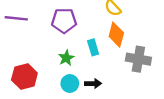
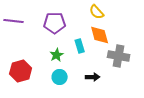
orange diamond: (116, 35) -> (100, 35), turned -30
black arrow: (93, 83) -> (93, 77), moved

